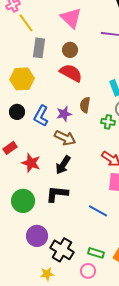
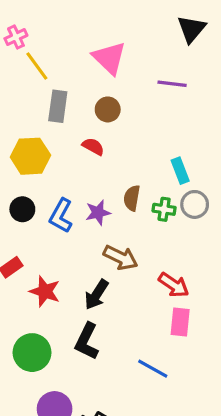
red semicircle: (71, 73) -> (93, 146), moved, size x0.6
green cross: (108, 122) -> (164, 209), moved
brown arrow: (65, 138) -> (121, 258), moved
black L-shape: (57, 194) -> (87, 341), turned -70

